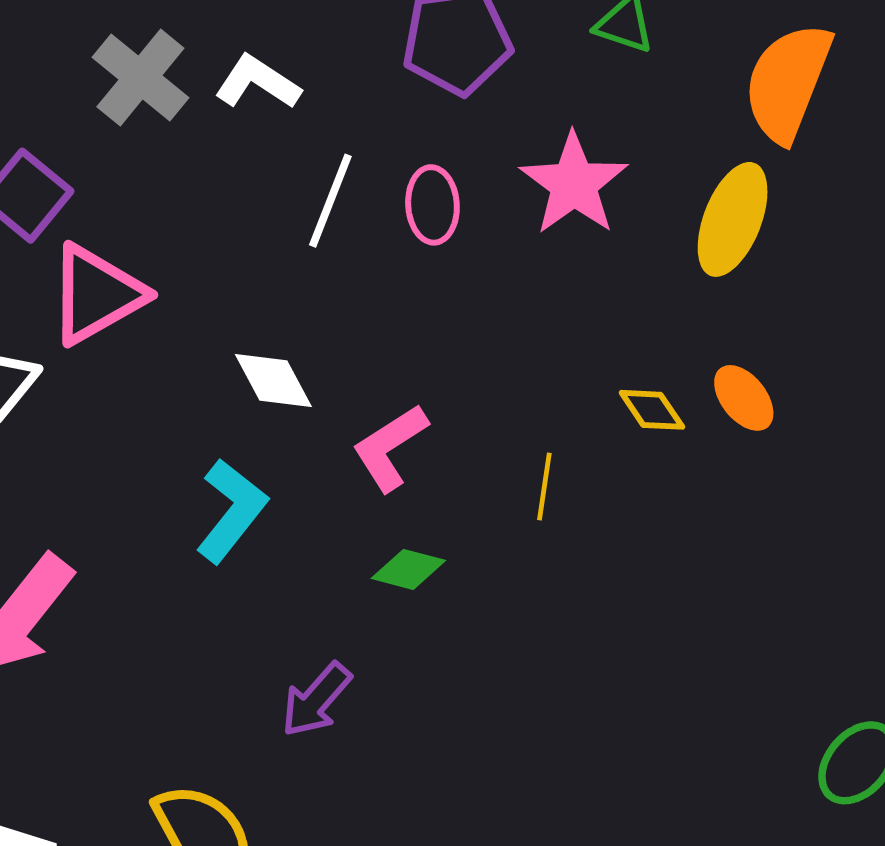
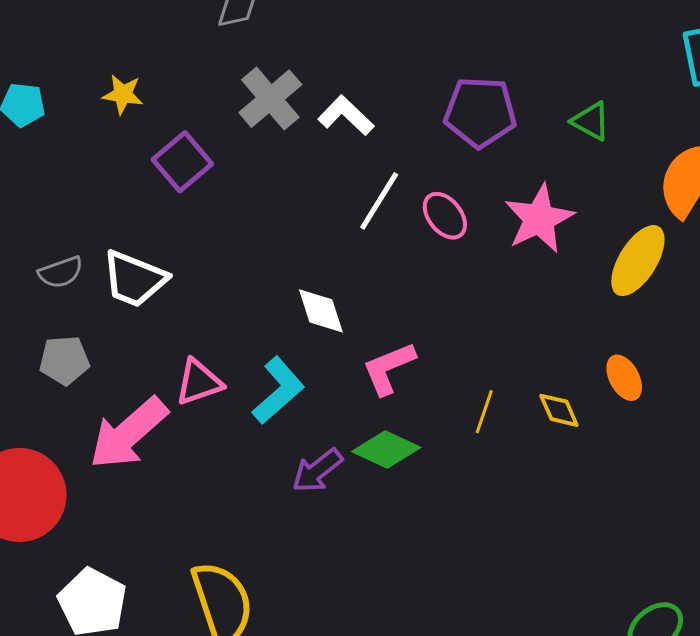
pink ellipse: (432, 205) -> (445, 216), turned -45
pink triangle: (96, 294) -> (199, 382), moved, size x0.7
yellow diamond: (652, 410) -> (559, 410), moved
green diamond: (408, 569) -> (386, 449), size x1.4
purple arrow: (316, 700) -> (317, 471), moved

